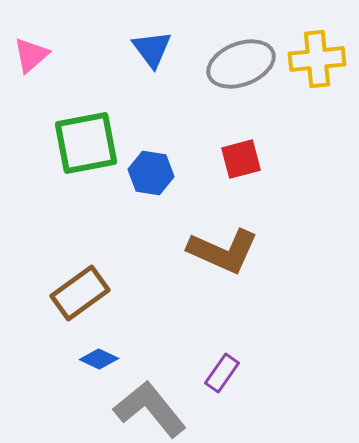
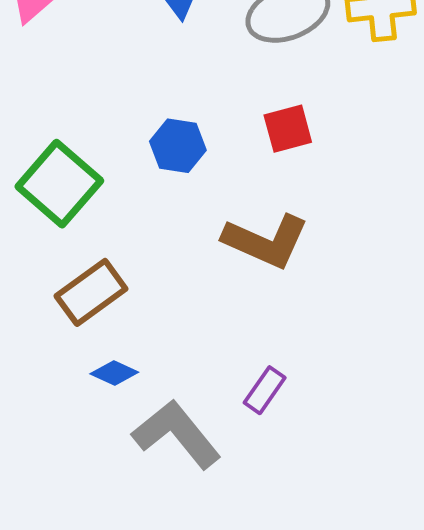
green square: (86, 143) -> (59, 184), moved, turned -38

